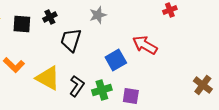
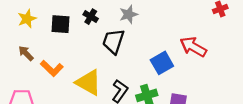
gray star: (98, 15) -> (128, 14), moved
black cross: (50, 17) -> (91, 17), turned -32

